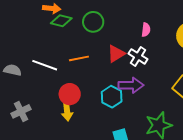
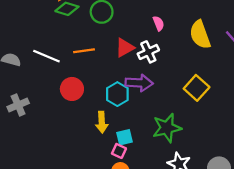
pink semicircle: (146, 30) -> (158, 23), turned -32
white cross: (138, 56) -> (148, 52), turned 30
yellow arrow: (67, 111) -> (102, 122), moved

